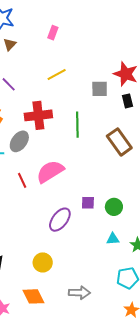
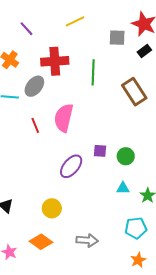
black rectangle: (128, 101) -> (144, 51), turned 64
pink semicircle: (50, 172) -> (64, 118), turned -48
orange diamond: (33, 296) -> (41, 242), turned -30

